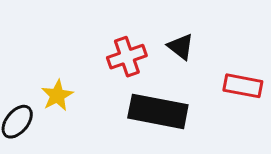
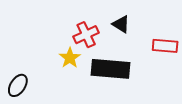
yellow star: (57, 95) -> (70, 58), moved

